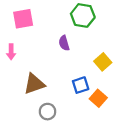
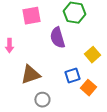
pink square: (23, 19) -> (31, 16), moved
purple semicircle: (64, 43) -> (57, 38), size x1.5

